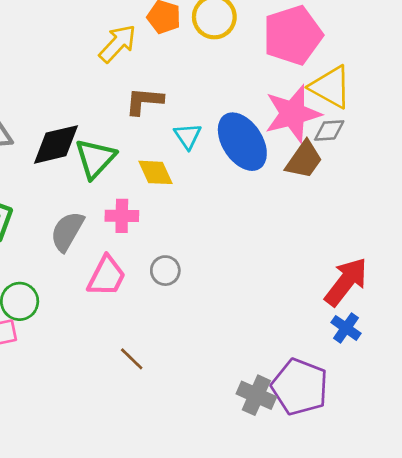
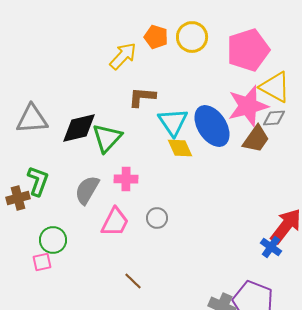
cyan triangle: (188, 136) -> (173, 122), size x1.5
yellow diamond: (155, 172) -> (180, 148), moved
blue cross: (346, 328) -> (271, 247), moved

